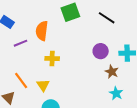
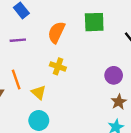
purple line: (20, 43) -> (18, 40), moved
yellow triangle: (43, 85) -> (39, 92), turned -32

